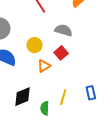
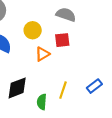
red square: (61, 53) -> (62, 40), turned 32
blue rectangle: (91, 93) -> (94, 86), turned 64

